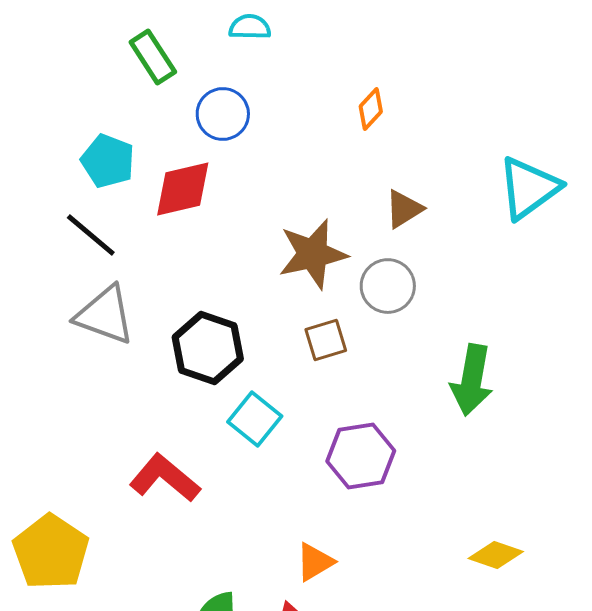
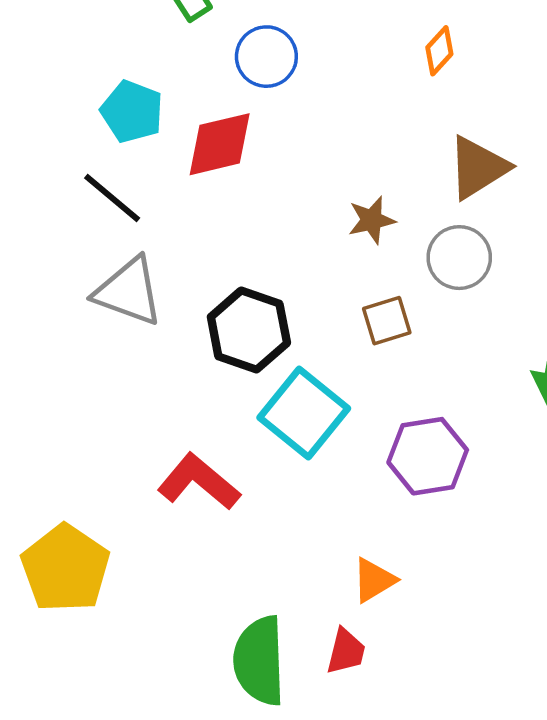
brown triangle: (404, 209) -> (478, 168), size x1.4
brown star: (313, 254) -> (372, 220), size x0.6
cyan square: (255, 419) -> (304, 413), size x1.4

